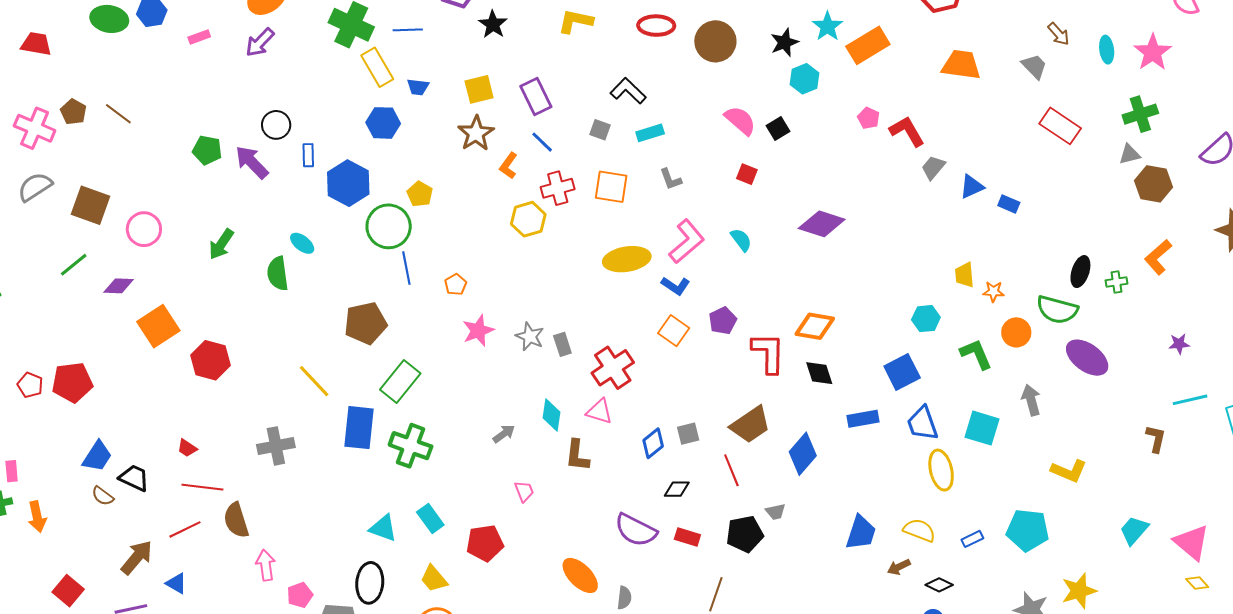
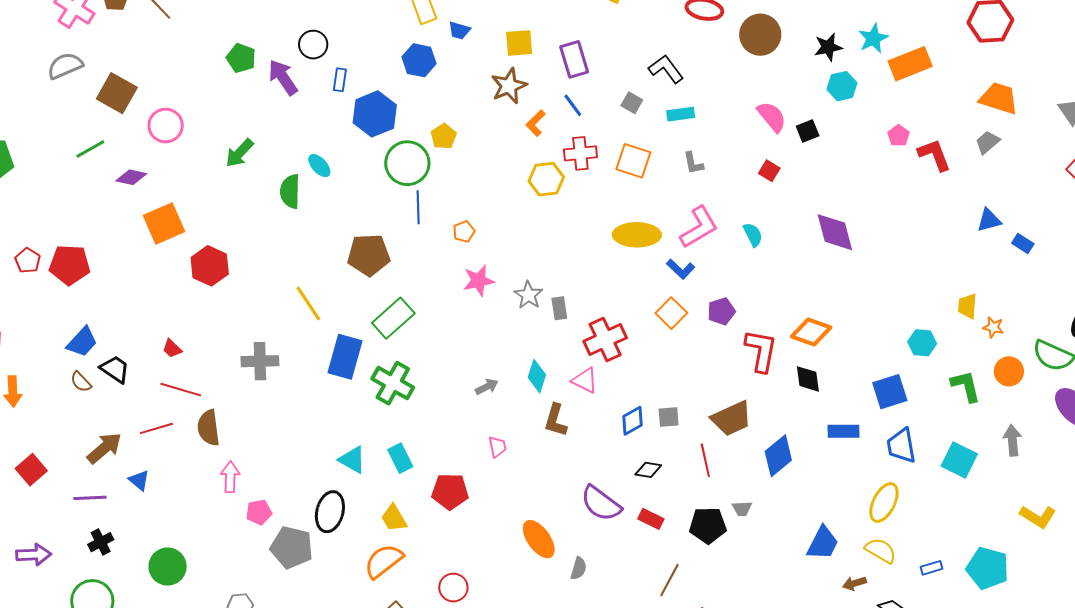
gray trapezoid: (933, 168) -> (988, 142), moved
purple diamond: (822, 224) -> (835, 232), turned 48
yellow ellipse: (941, 470) -> (884, 503), moved, turned 30

